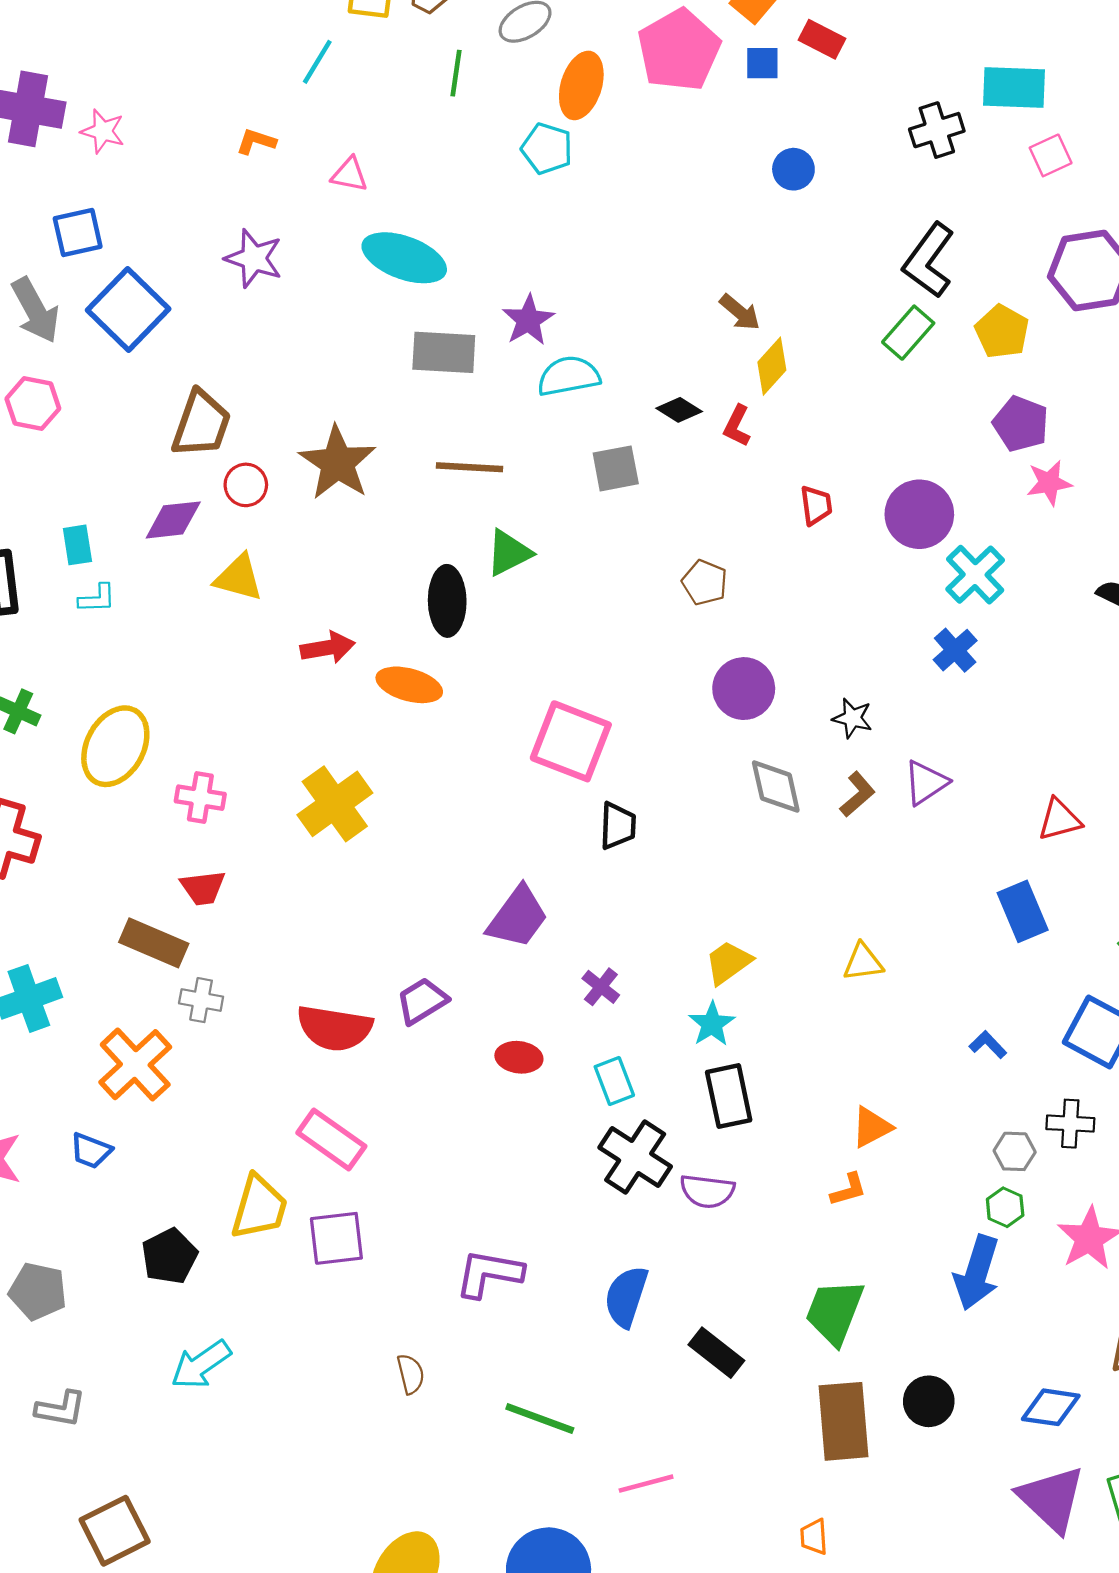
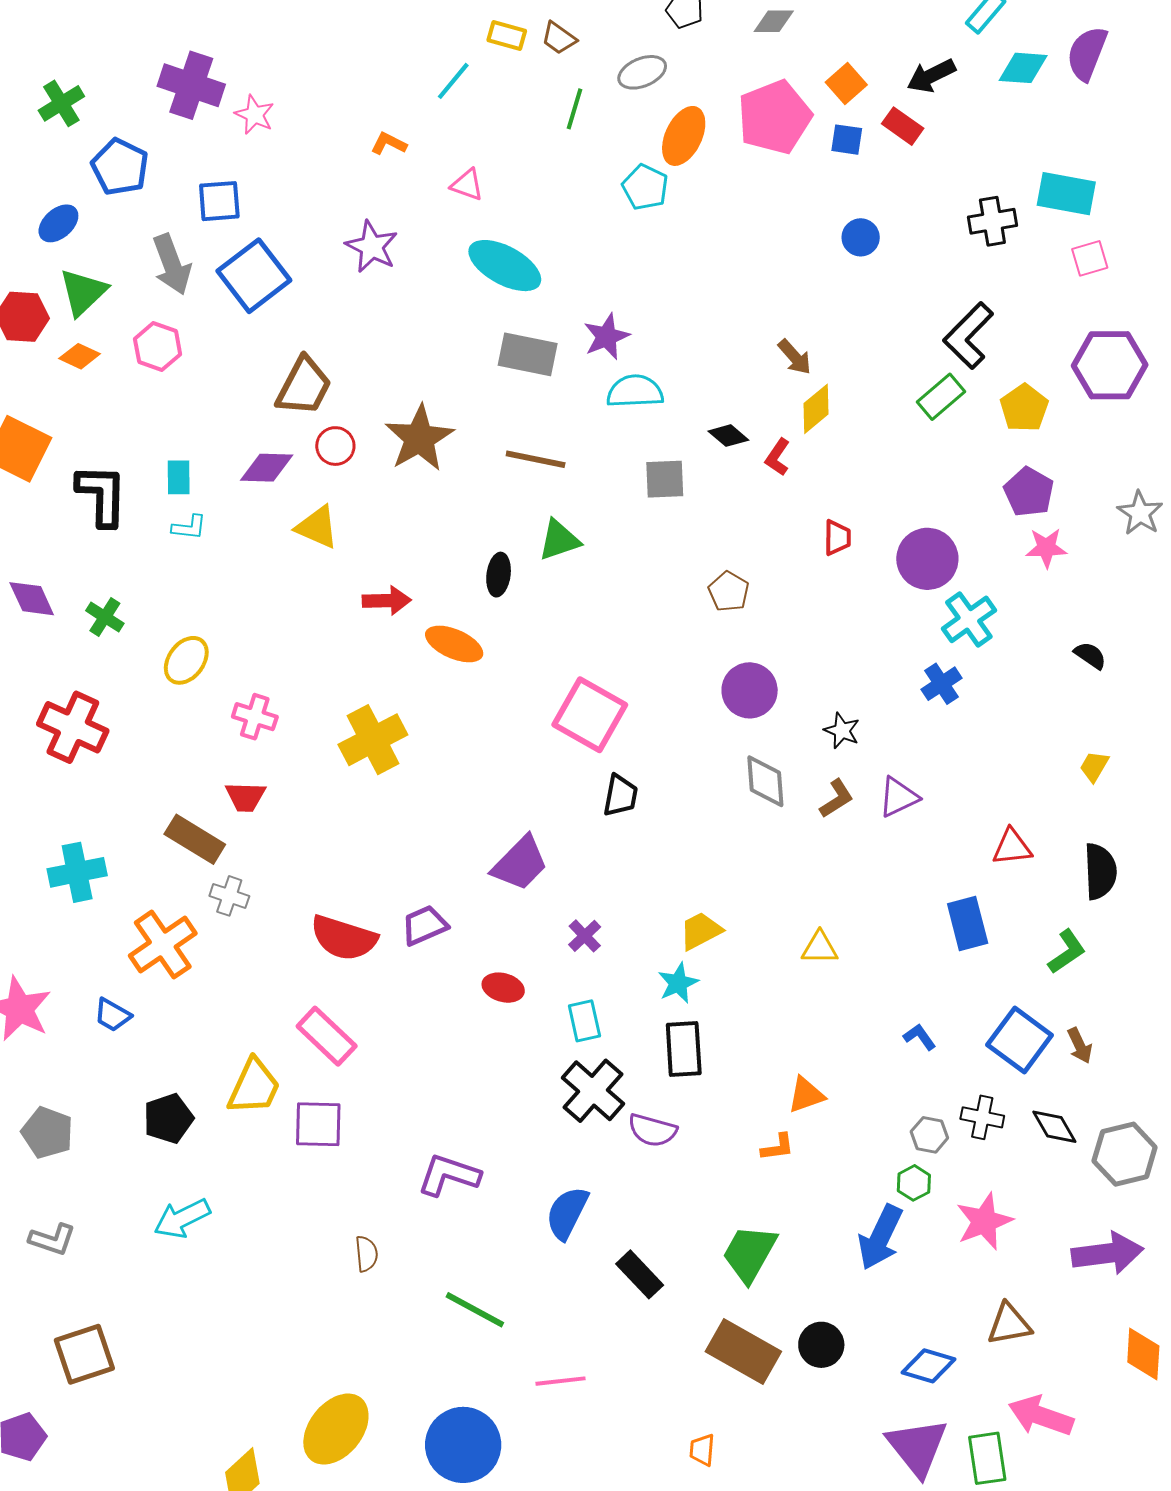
black ellipse: (447, 601) -> (499, 575), size x0.7
yellow ellipse: (115, 746) -> (186, 660), size x0.7
brown rectangle: (844, 1421) -> (743, 1351), turned -64

